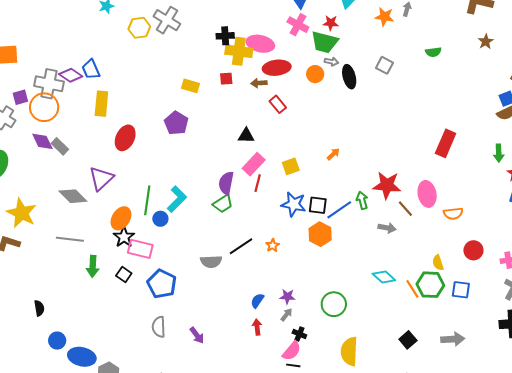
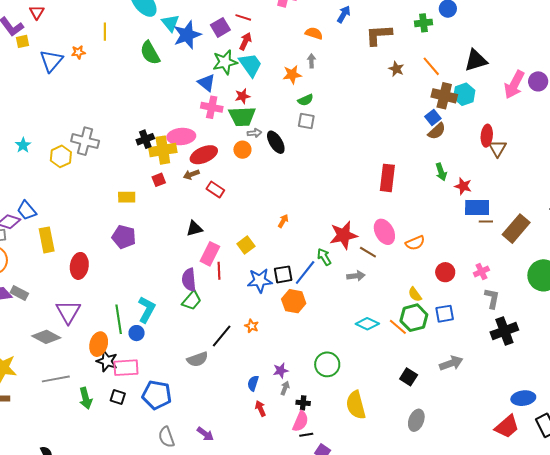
green semicircle: (433, 52) -> (306, 100), moved

